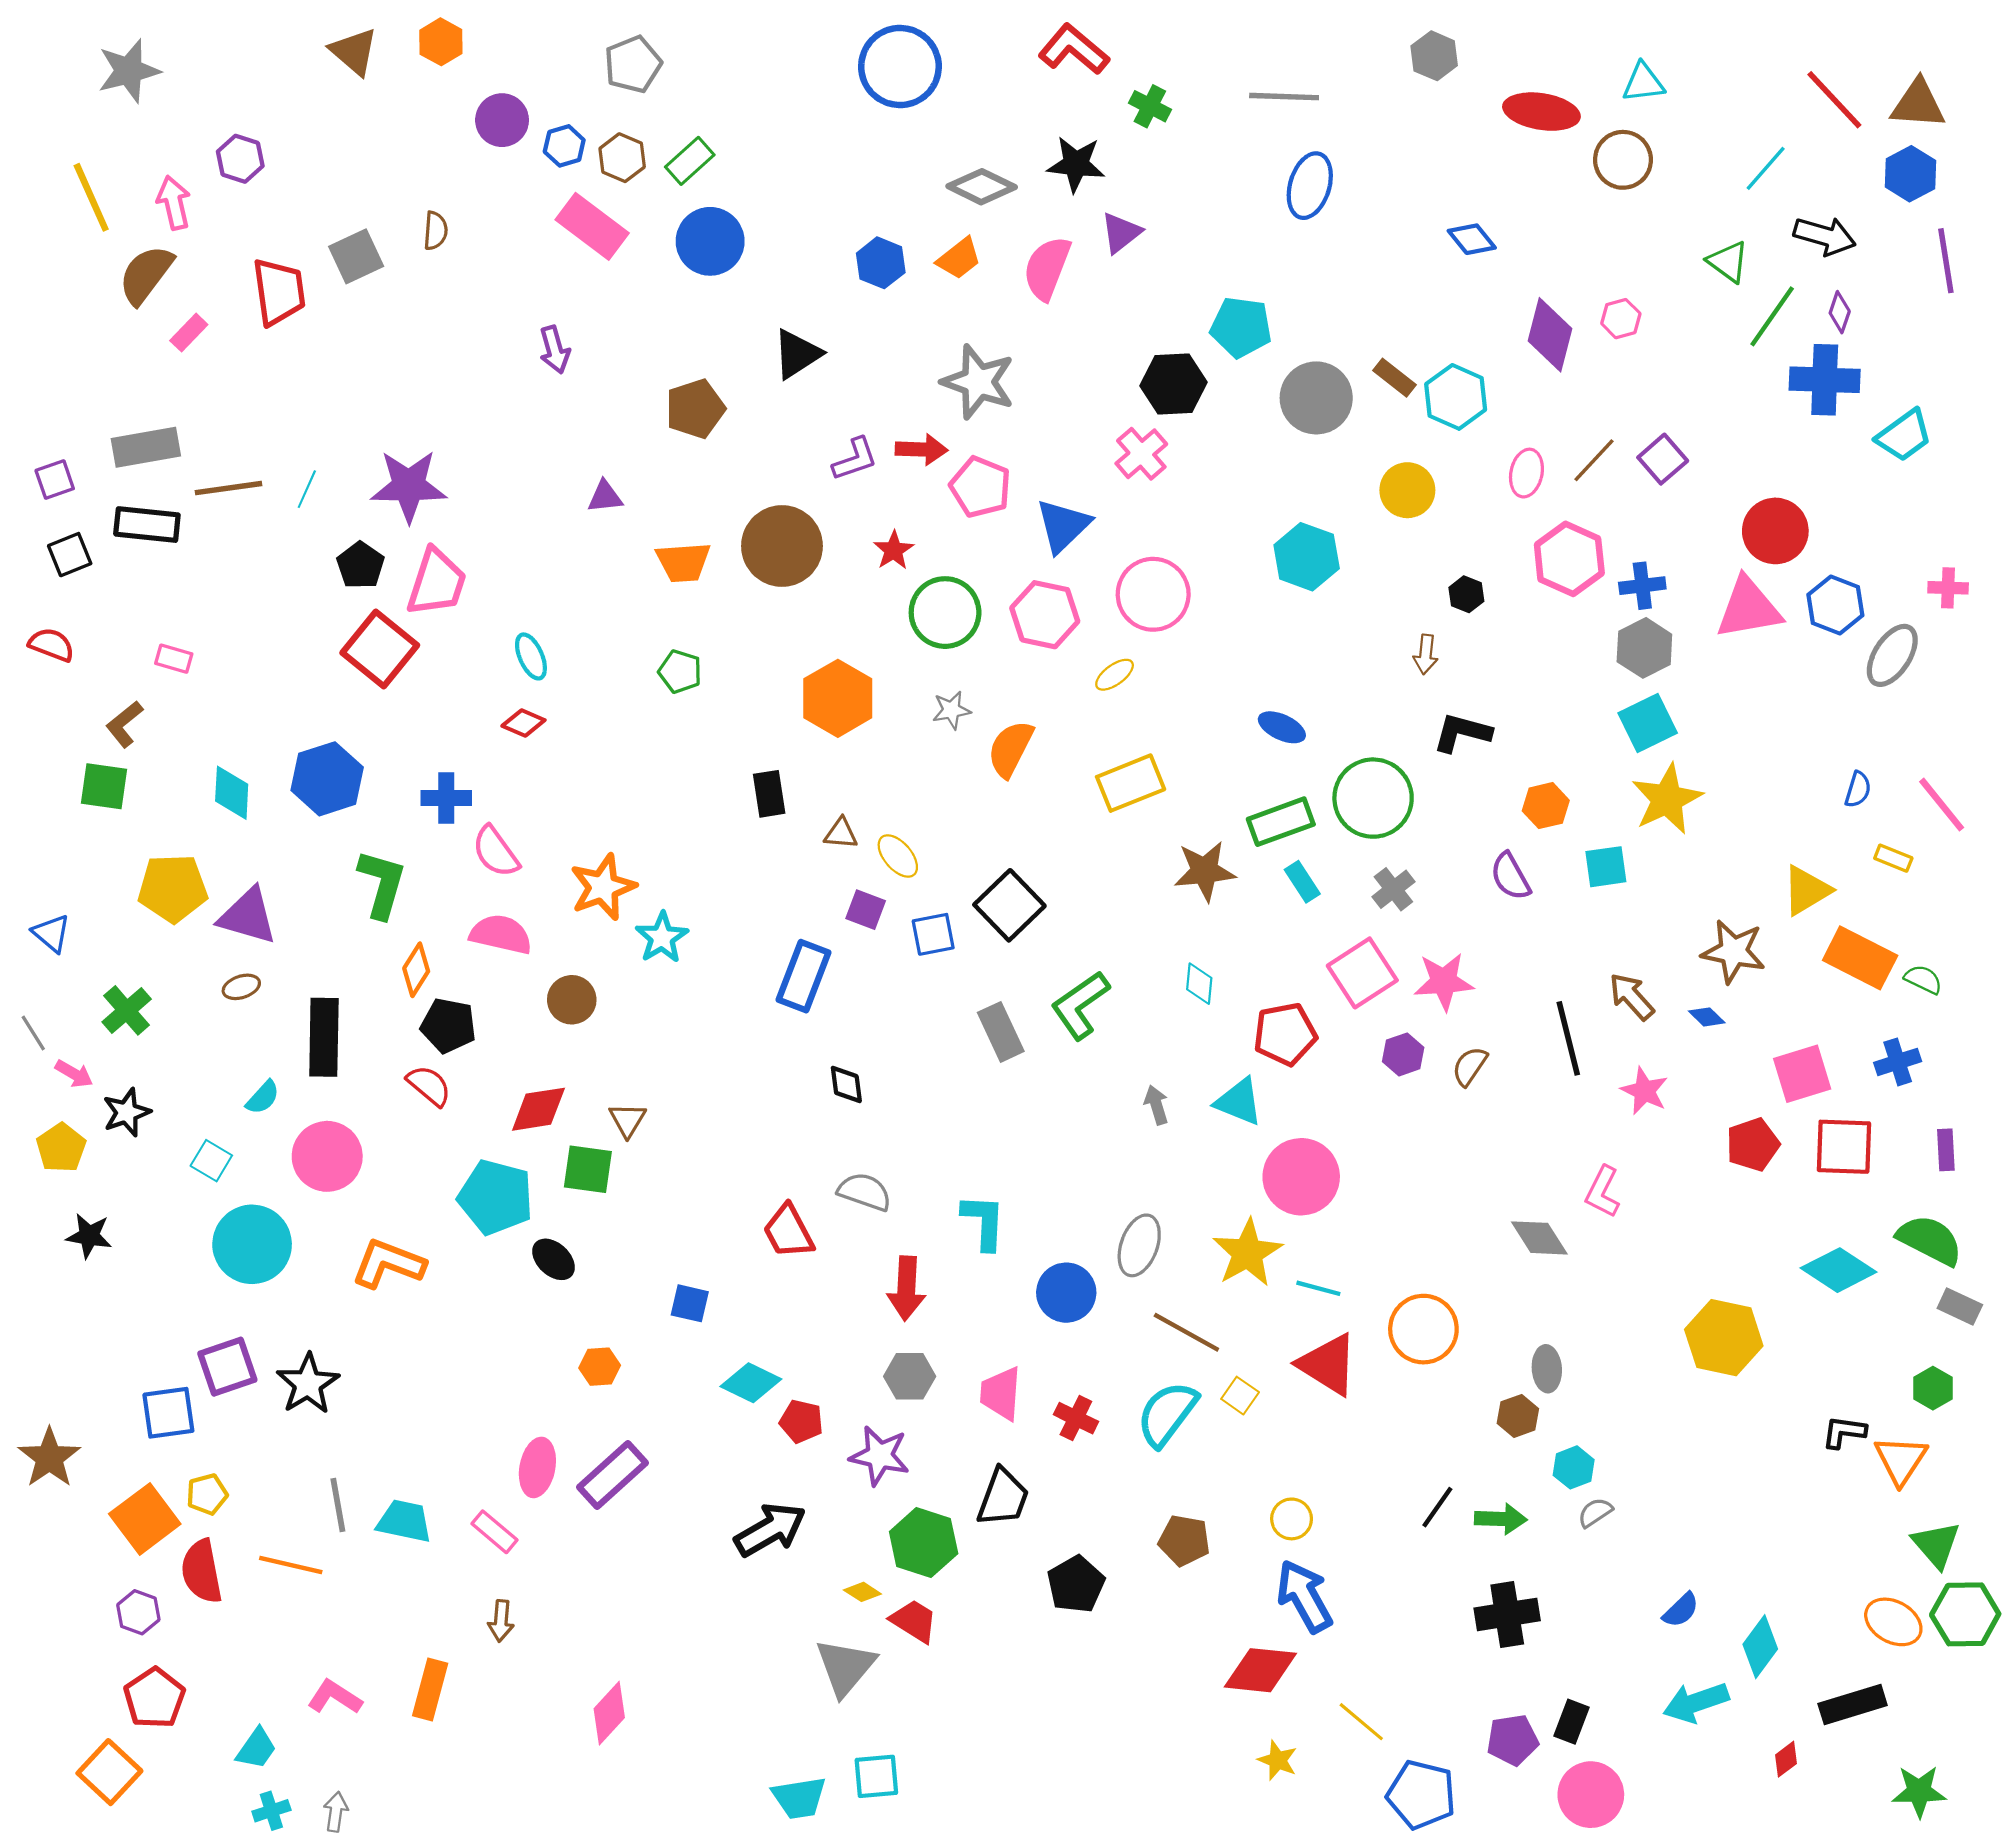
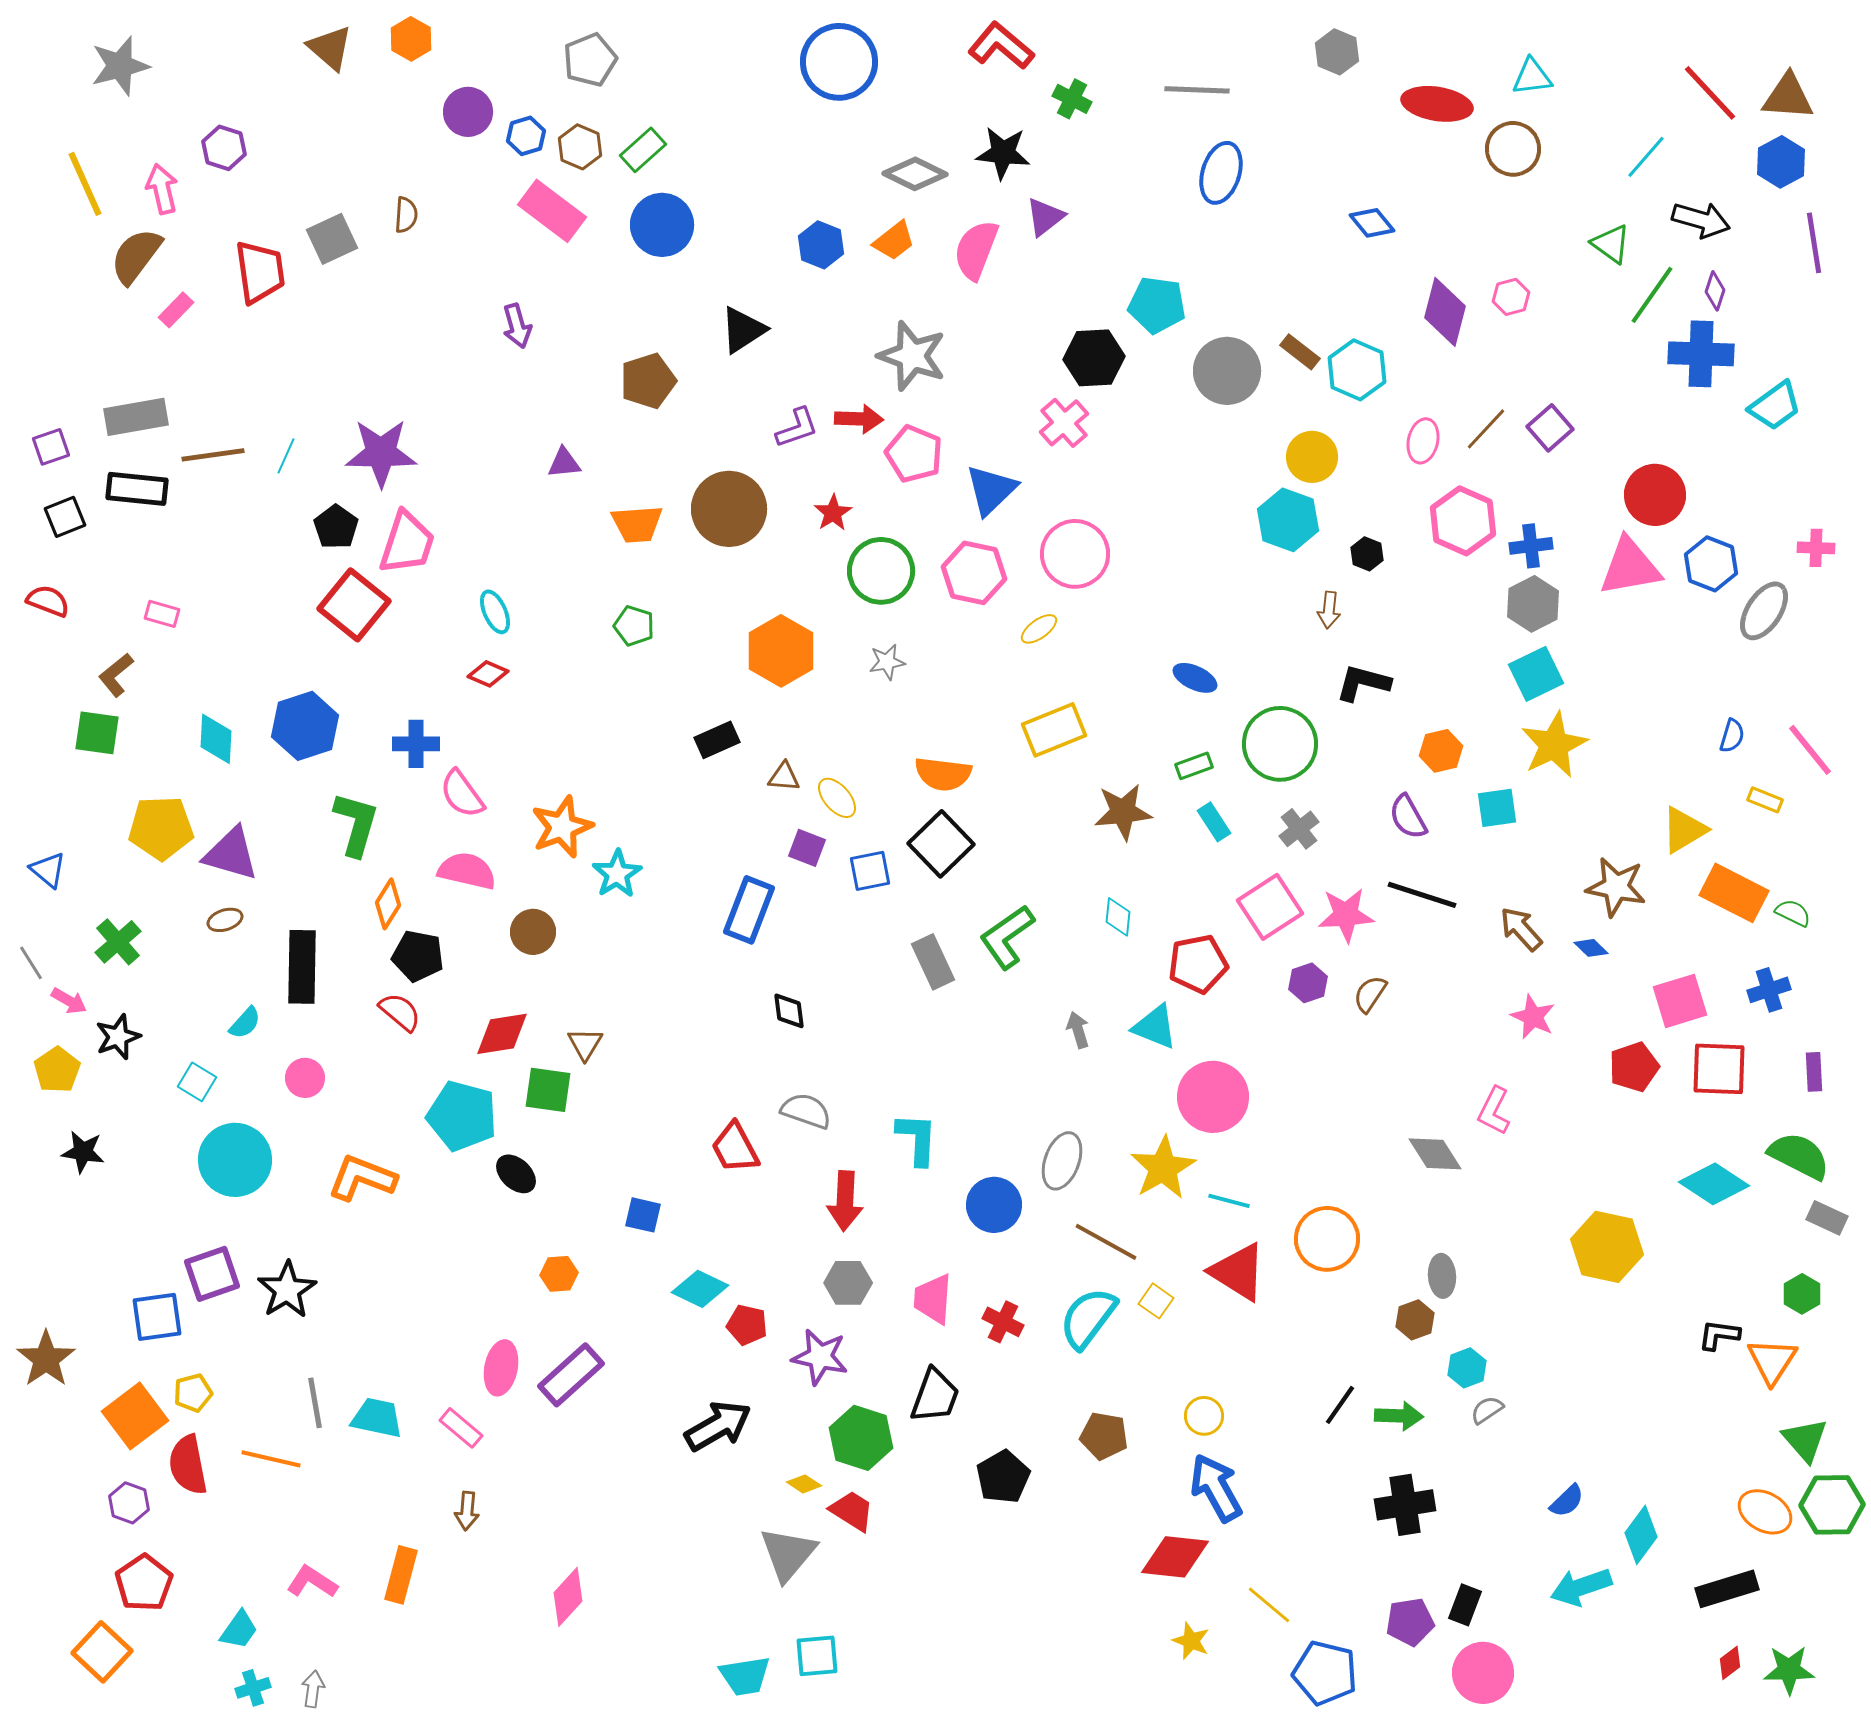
cyan hexagon: (1307, 557) -> (1288, 520), moved
orange semicircle: (1010, 749) -> (943, 774), moved, turned -110
black rectangle: (769, 794) -> (717, 740), turned 75
green rectangle: (1281, 822) -> (1194, 766), size x0.6
black line: (1568, 1038) -> (1422, 895), moved, turned -58
pink circle: (327, 1156) -> (305, 1078), size x0.6
red diamond: (1786, 1759) -> (1730, 1663), moved

